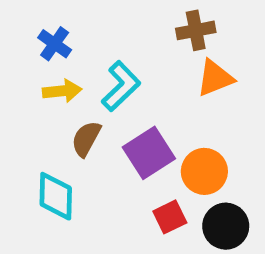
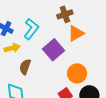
cyan L-shape: (121, 86) -> (31, 29), moved
purple square: (149, 153) -> (53, 50), moved

